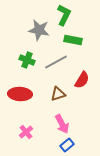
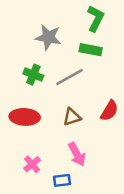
green L-shape: (64, 15) -> (96, 19), moved
red semicircle: (82, 80) -> (109, 111), moved
blue rectangle: (67, 145) -> (62, 180), moved, turned 32

